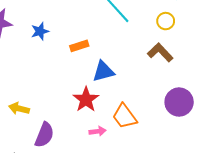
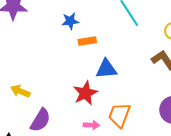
blue star: (40, 31) -> (70, 21), moved
orange trapezoid: (125, 116) -> (119, 115), turned 48

